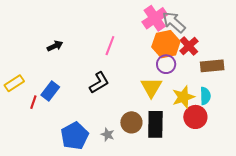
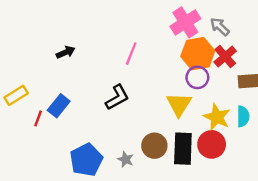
gray arrow: (174, 22) -> (220, 27), moved, size x0.7
yellow star: (183, 97) -> (217, 117), turned -30
red circle: (195, 117) -> (212, 144), moved

